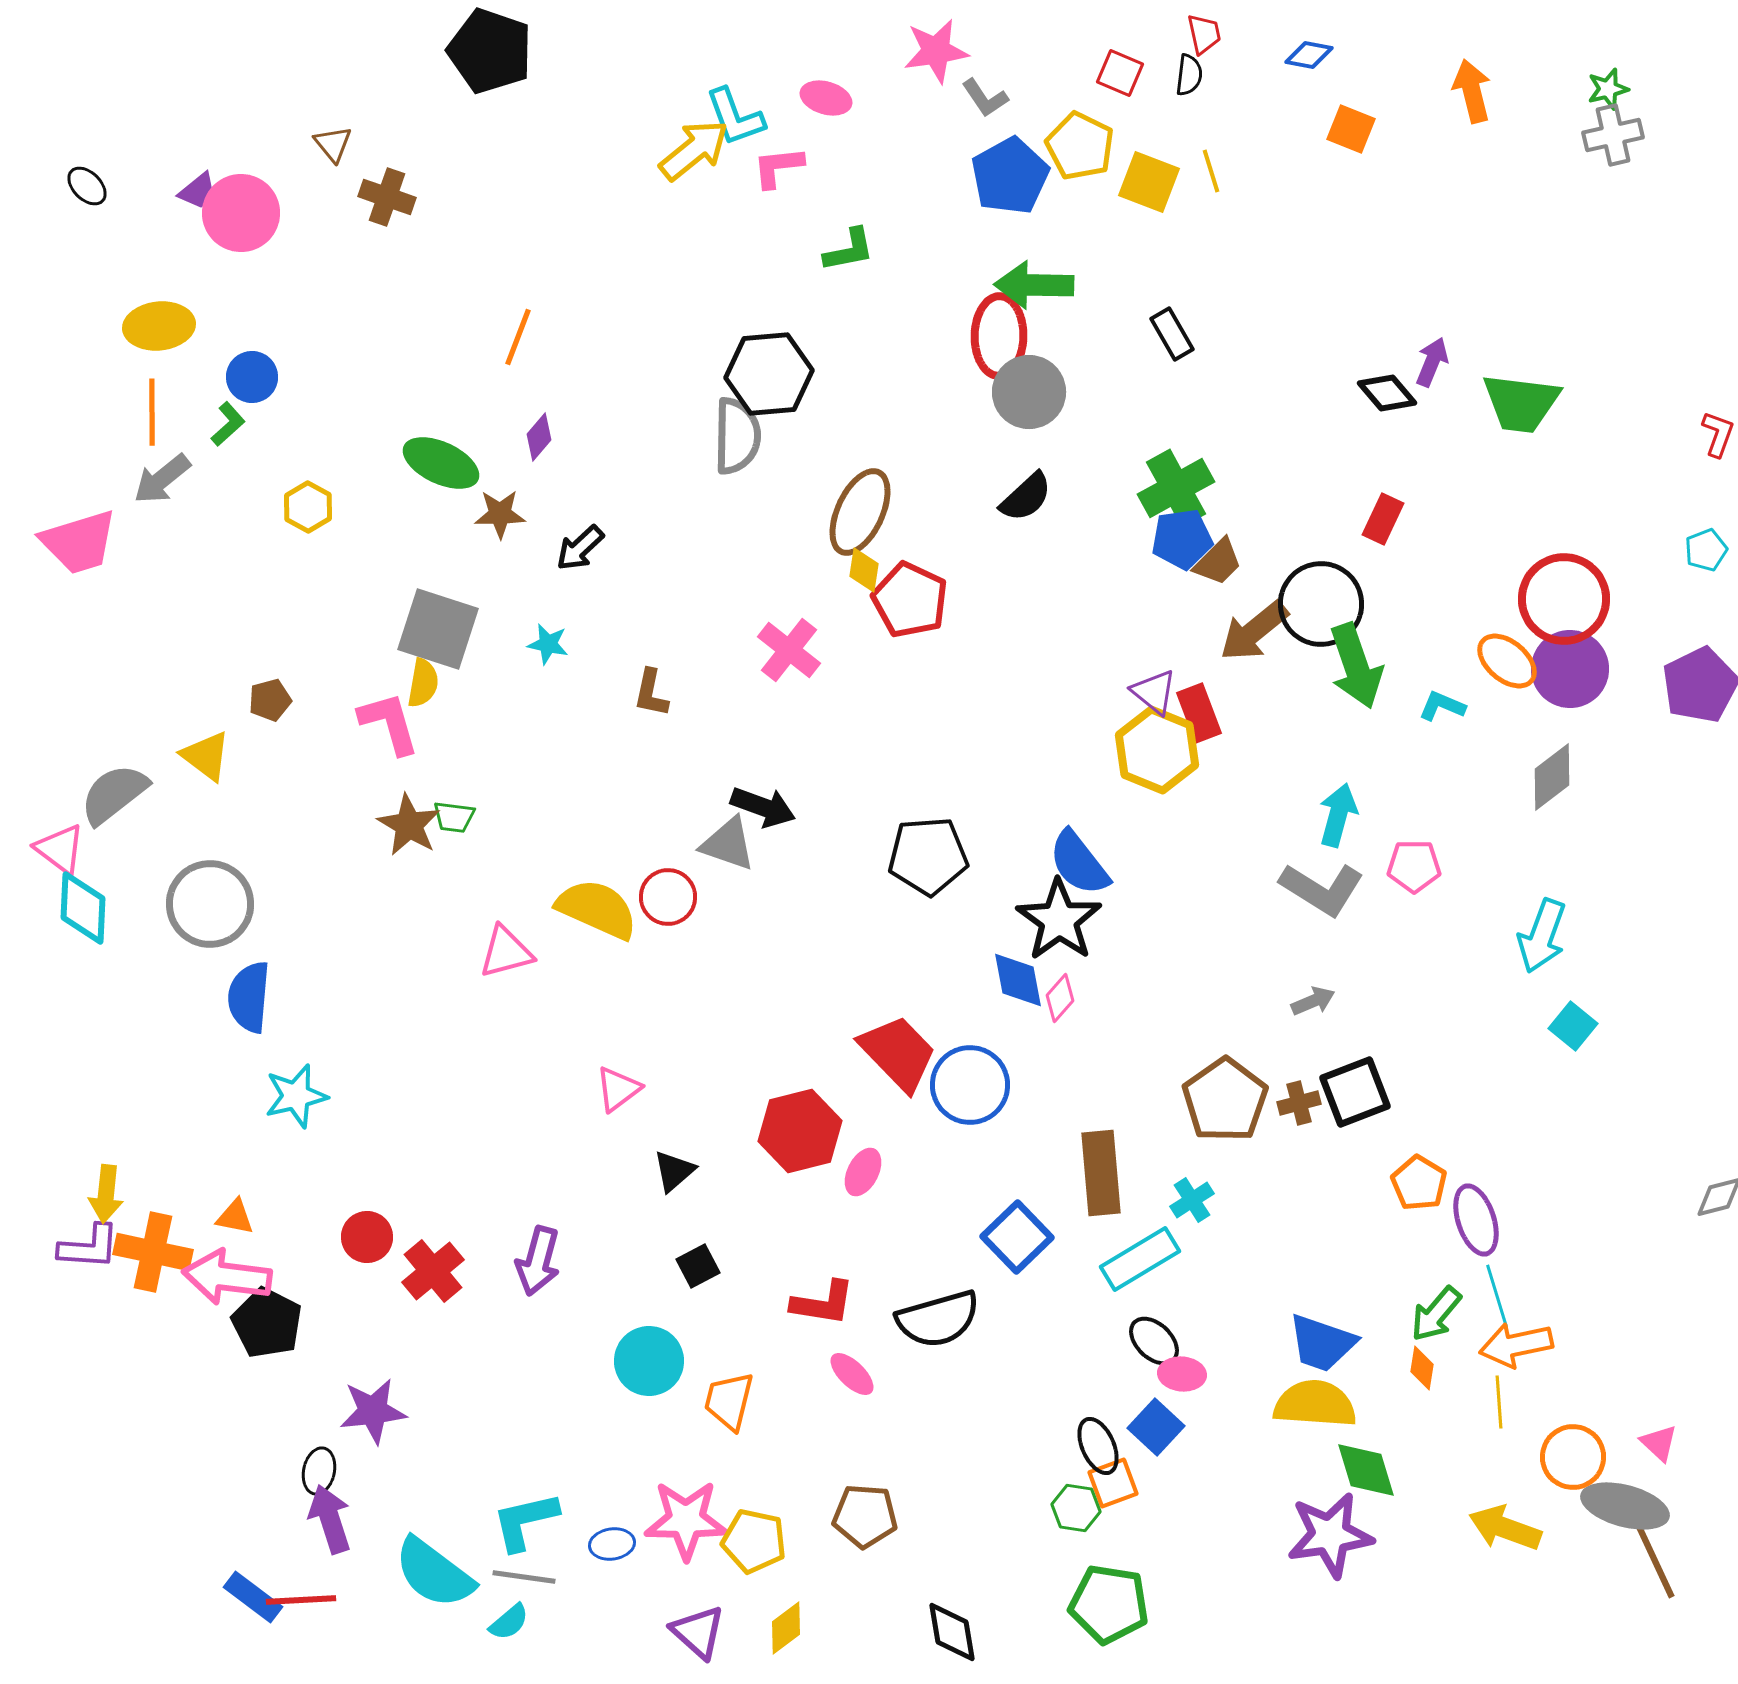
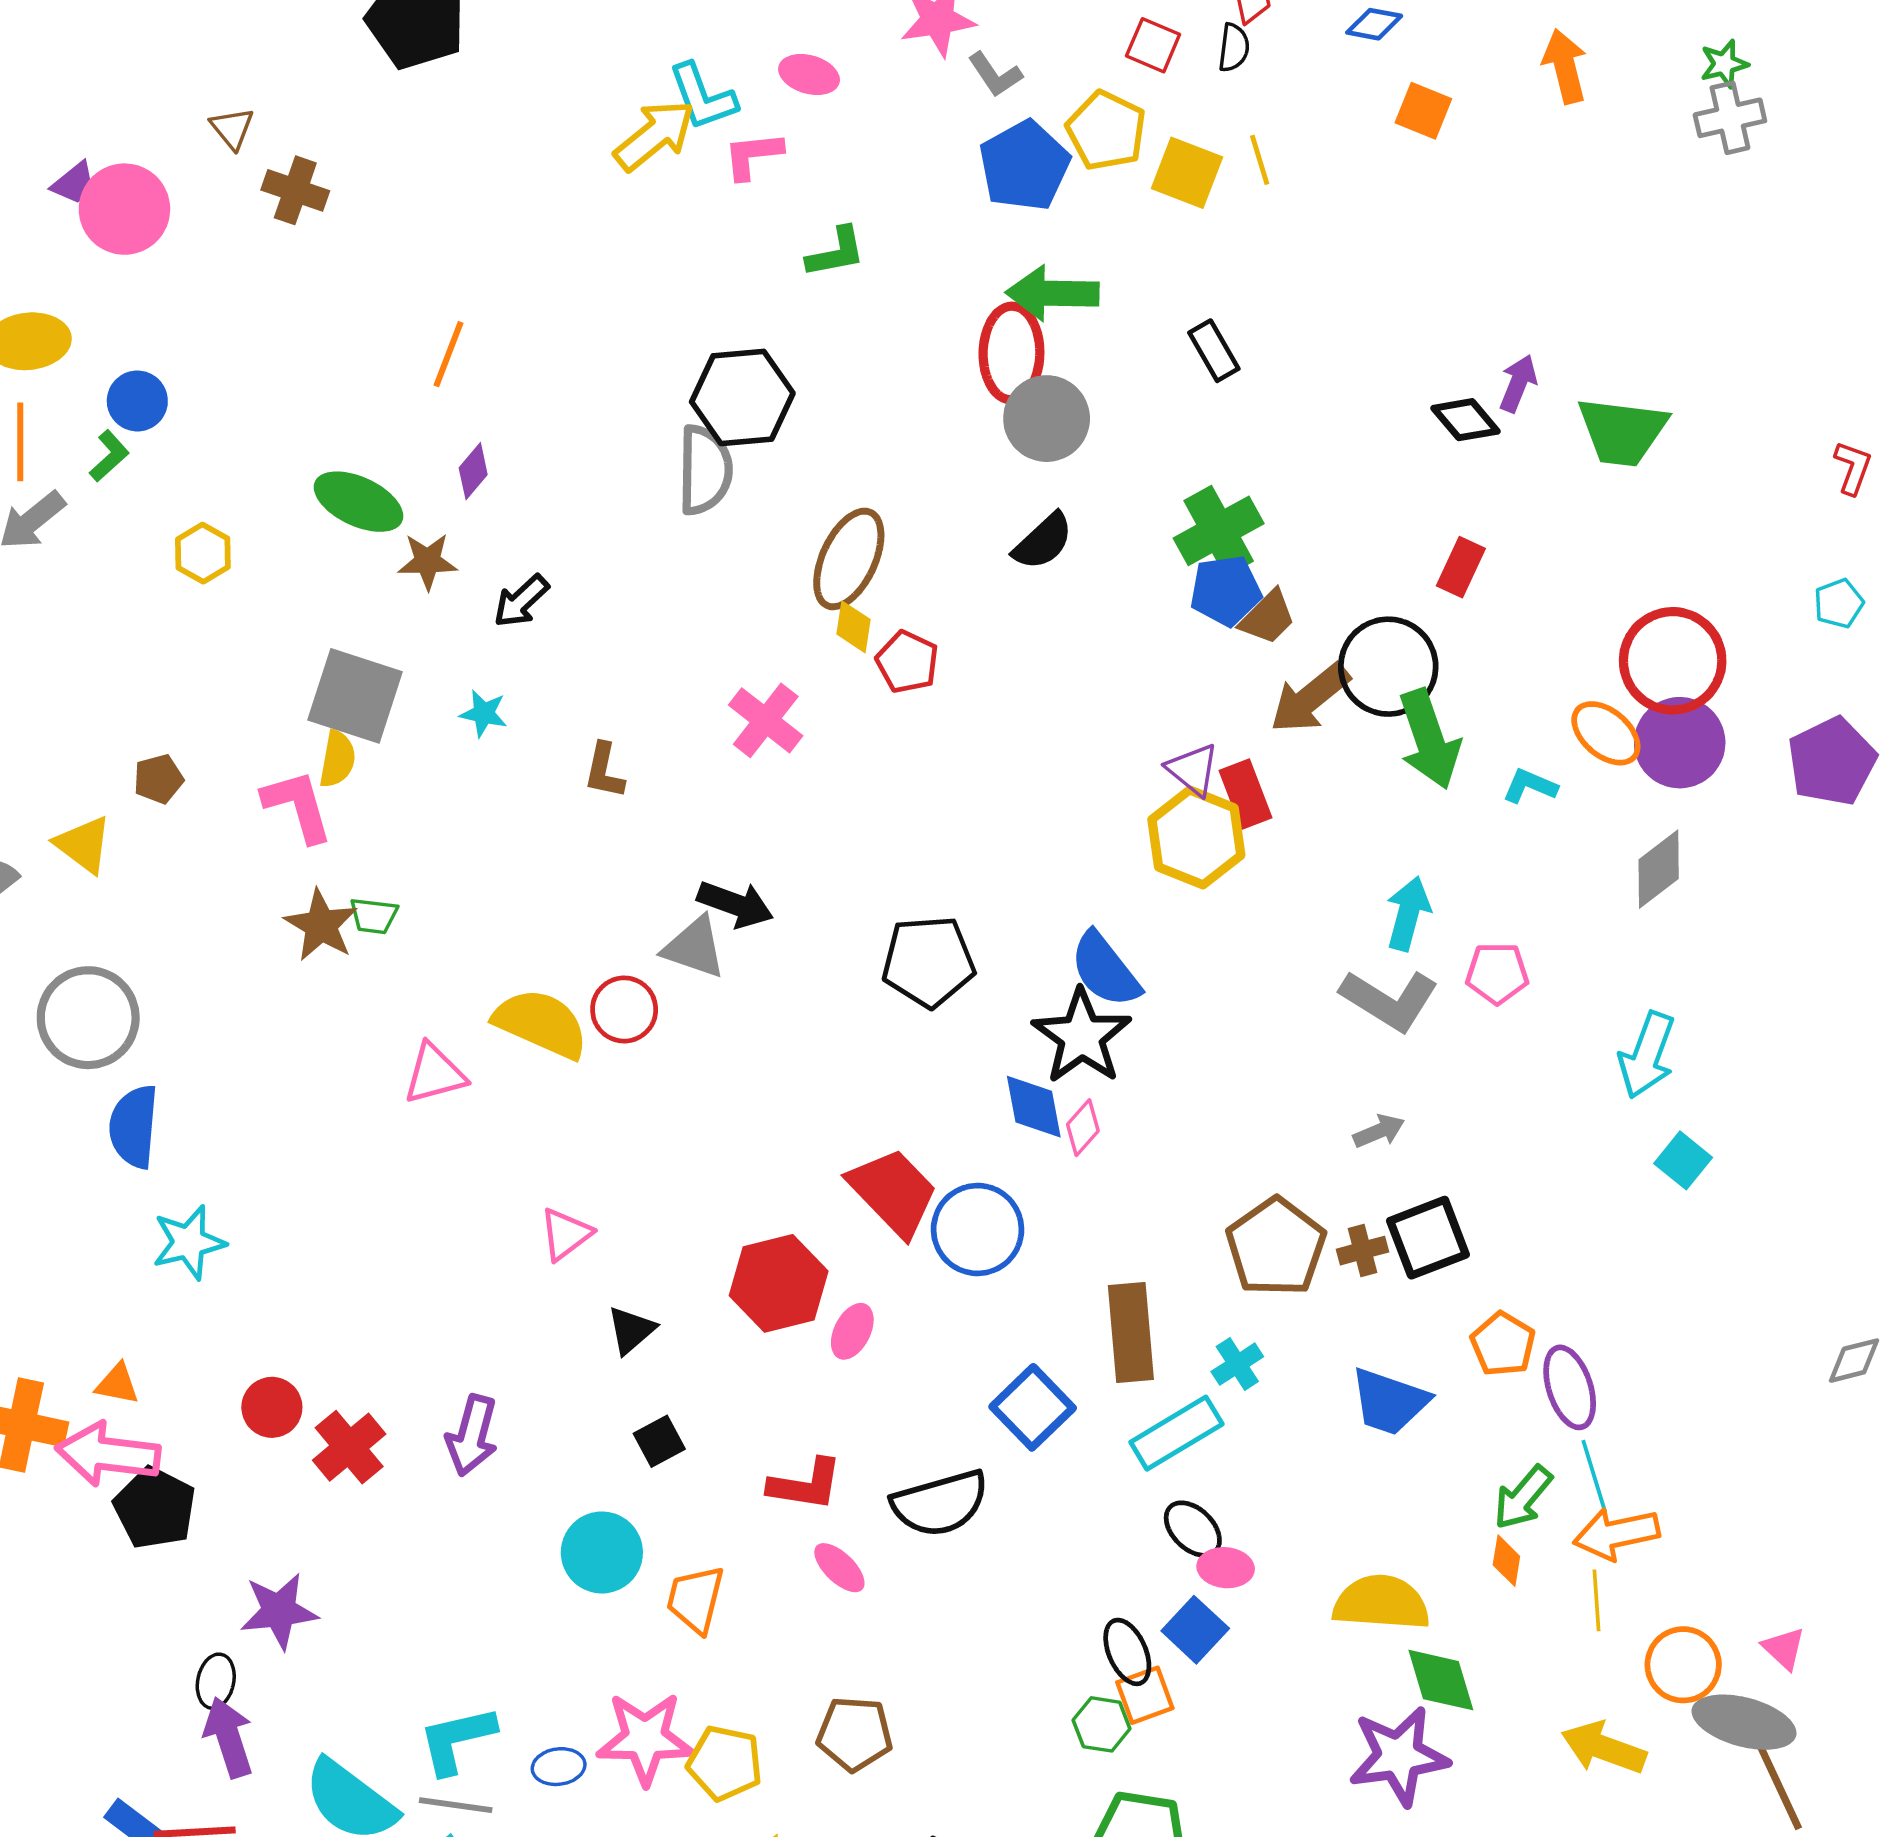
red pentagon: (910, 600) -> (907, 662), size x0.7
blue trapezoid: (1322, 1343) -> (1389, 1402), moved

